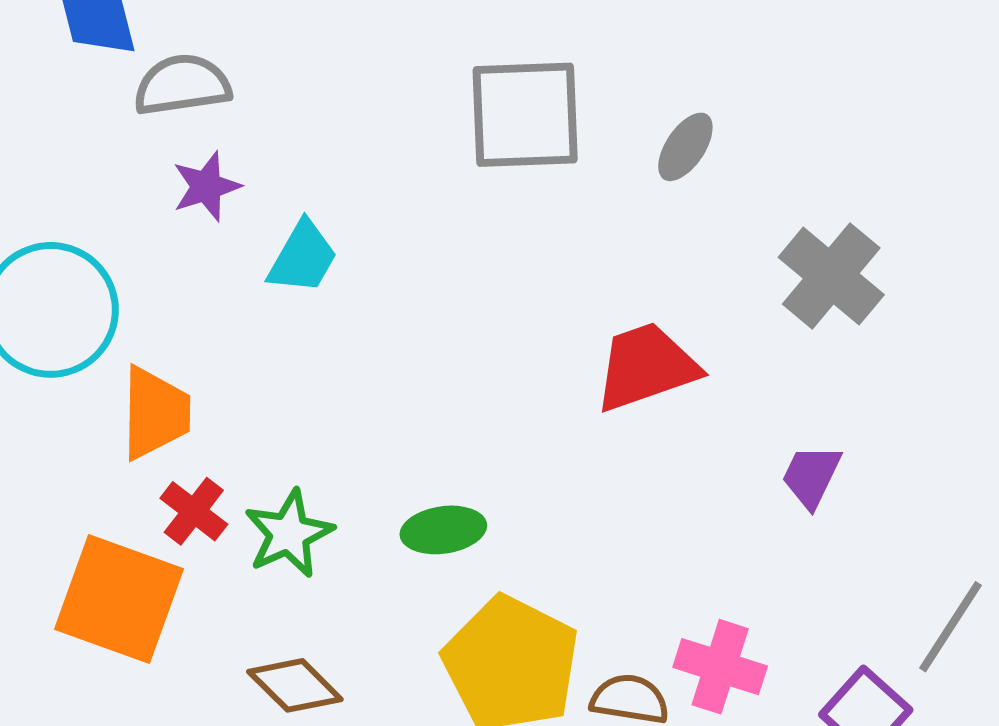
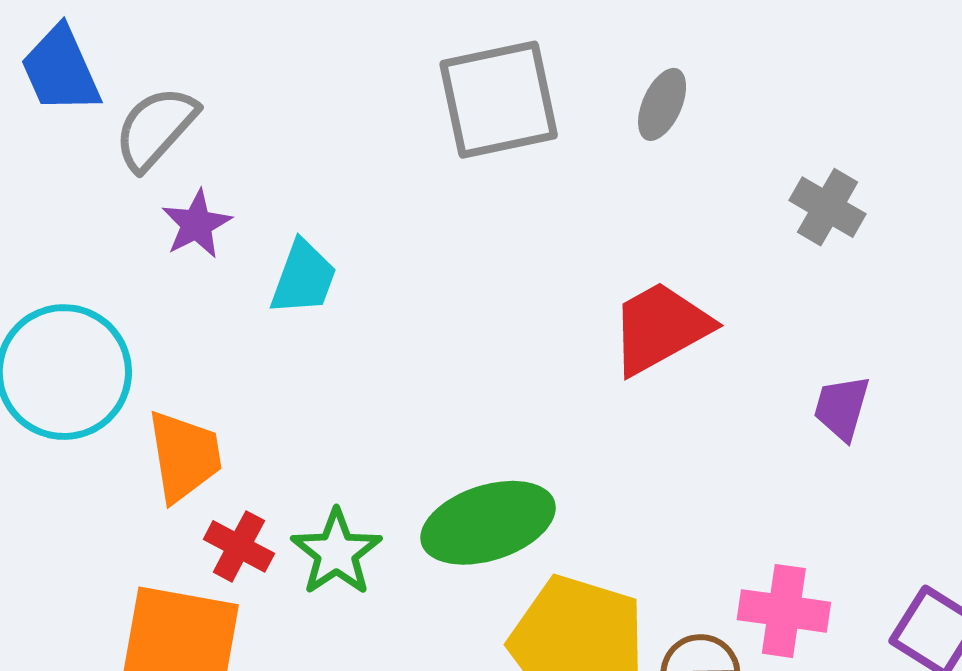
gray semicircle: (182, 85) -> (156, 128), turned -30
gray cross: (831, 276) -> (828, 207), size x0.7
green ellipse: (443, 530) -> (488, 523), size x1.6

